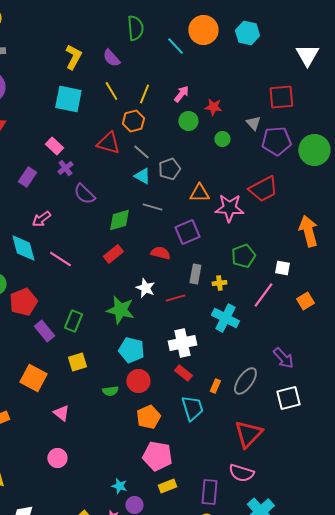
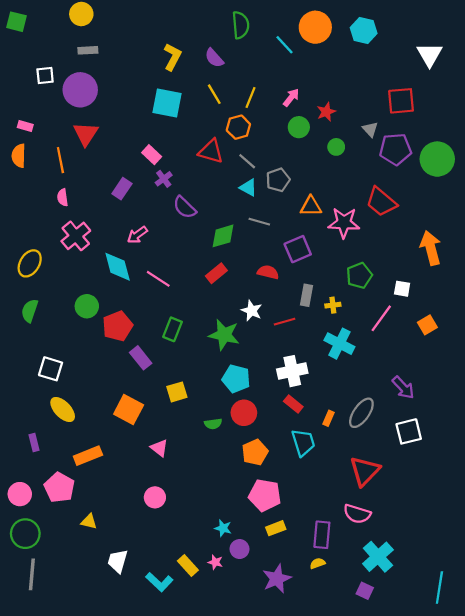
red star: (213, 107) -> (326, 112), turned -30
red trapezoid: (263, 189) -> (381, 202), turned 68
green rectangle: (73, 321) -> (172, 329), moved

